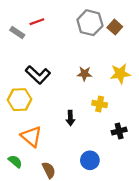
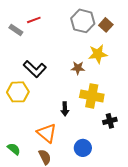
yellow star: (120, 74) -> (98, 54), moved
yellow cross: (100, 104) -> (92, 96), size x1.6
orange triangle: (31, 136) -> (47, 133), moved

